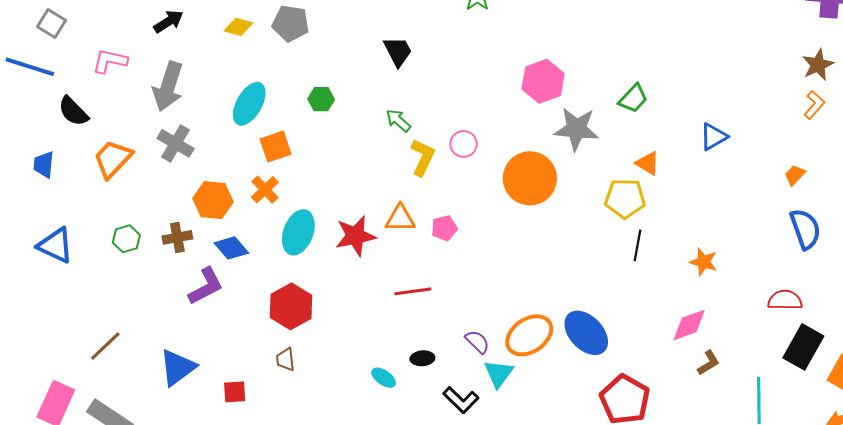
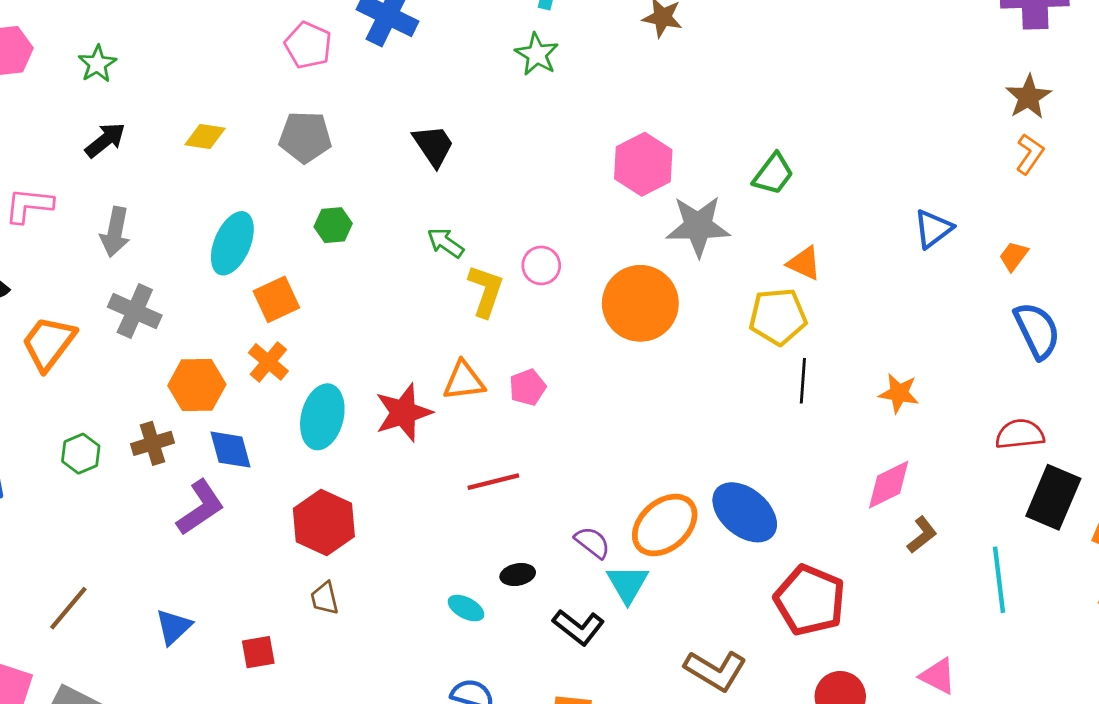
gray pentagon: (291, 23) -> (305, 137), moved
gray arrow: (168, 86) -> (115, 232), size x0.7
blue triangle: (714, 137) -> (933, 229), moved
blue diamond: (231, 248) -> (231, 450), turned 32
blue triangle: (178, 367) -> (174, 627), size x0.7

